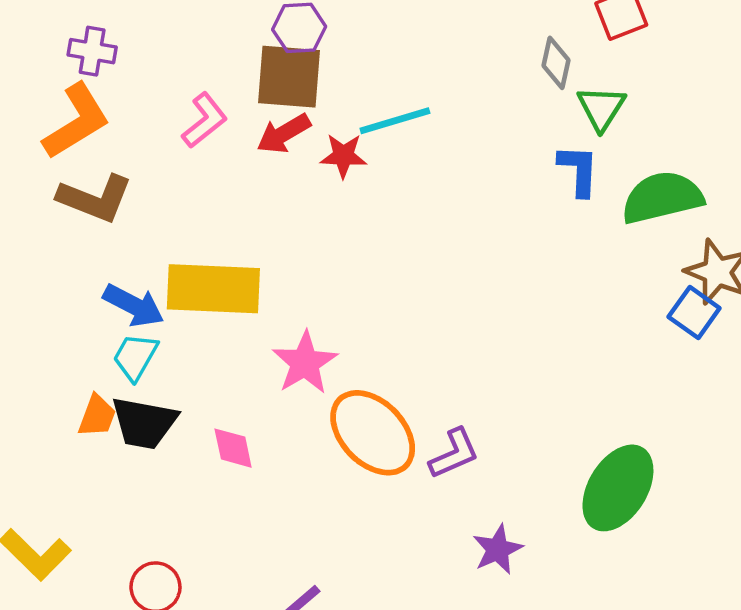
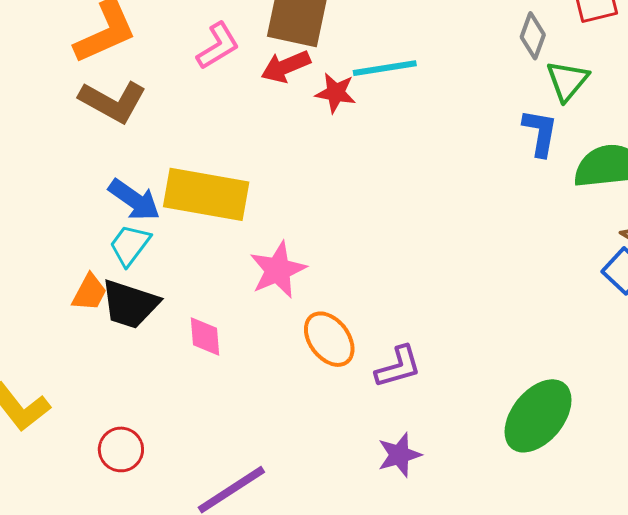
orange ellipse: (373, 433) -> (329, 339), size x0.7
purple star: (498, 549) -> (399, 455), moved

